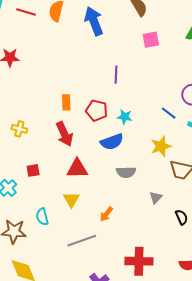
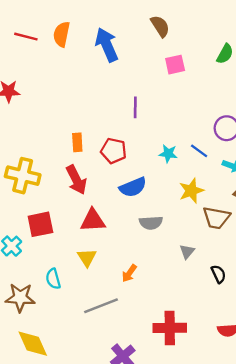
cyan star: (125, 117) -> (168, 154), moved
yellow cross: (19, 129) -> (23, 176), size x1.8
red square: (33, 170) -> (40, 224), size x1.6

